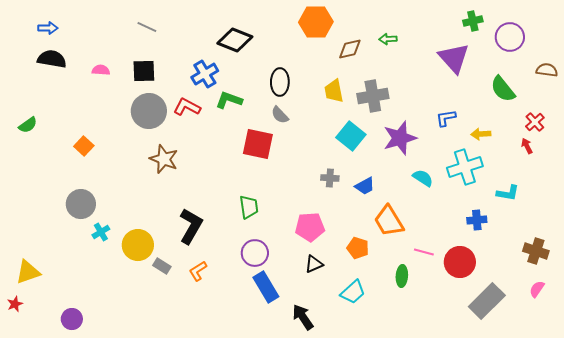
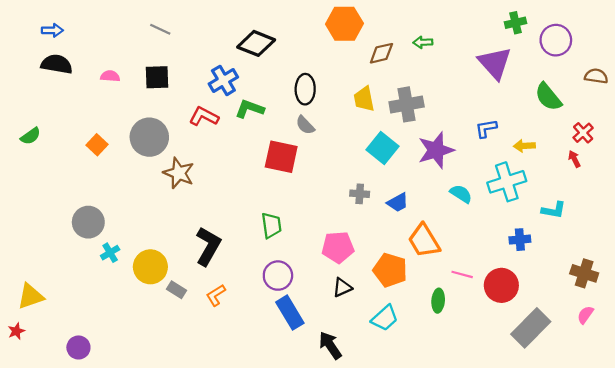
gray circle: (149, 111) -> (149, 137), moved
orange square: (84, 146) -> (97, 145), moved
orange pentagon: (358, 248) -> (390, 270), size x1.4

